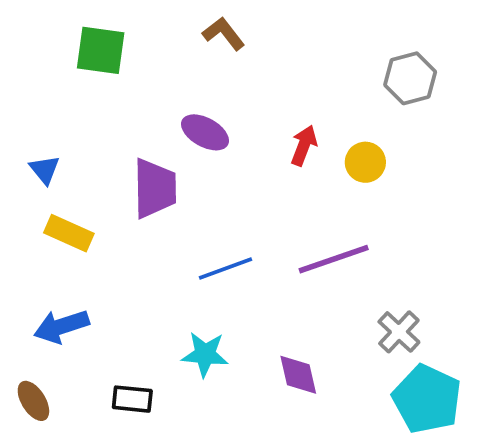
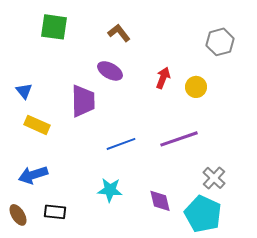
brown L-shape: (224, 34) -> (119, 33), moved
black rectangle: (132, 399) -> (55, 212), moved
cyan pentagon: (427, 399) -> (203, 214), moved

